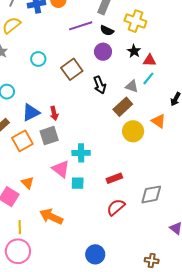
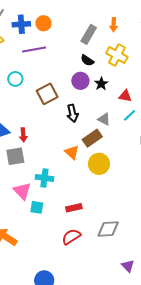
purple line: (81, 26) -> (34, 50), moved
black star: (134, 51) -> (101, 84), moved
cyan line: (148, 78) -> (129, 115), moved
orange triangle: (159, 121) -> (72, 152), moved

